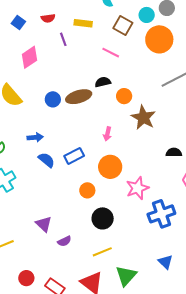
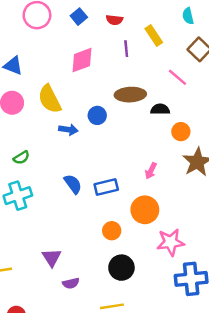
yellow rectangle: (83, 23) -> (154, 36), turned 36
brown ellipse: (79, 97) -> (130, 95), moved
blue arrow: (35, 137) -> (68, 130), moved

